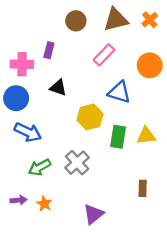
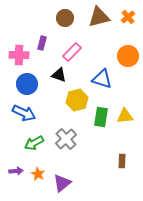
pink rectangle: (104, 55) -> (72, 52), moved
black triangle: (58, 88) -> (59, 75), moved
blue circle: (16, 98) -> (27, 84), moved
purple triangle: (93, 214) -> (62, 183), moved

